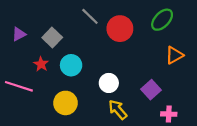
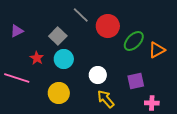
green ellipse: (162, 20) -> (134, 41), moved
gray square: (52, 37) -> (58, 36), moved
purple square: (151, 90) -> (136, 81), turned 30

